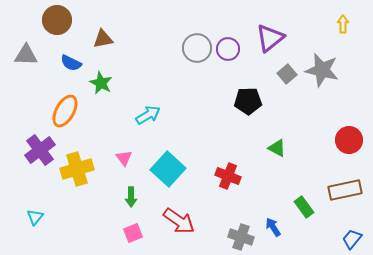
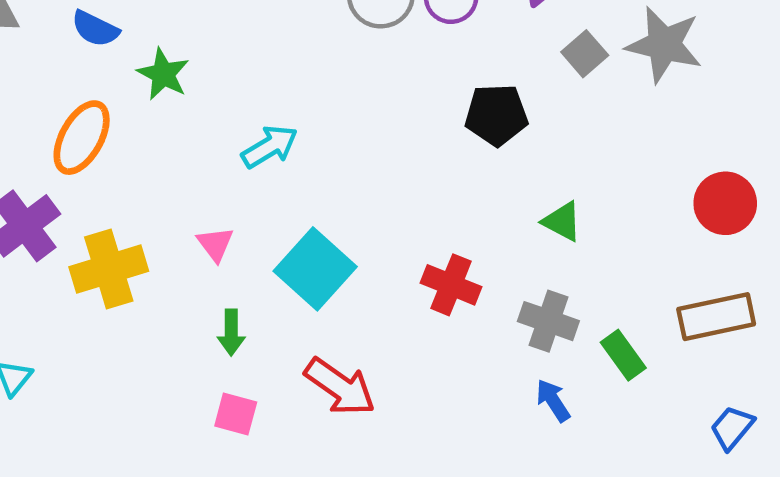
pink square: (133, 233) -> (236, 414), turned 36
gray cross: (241, 237) -> (548, 321), moved

